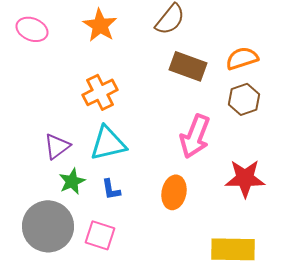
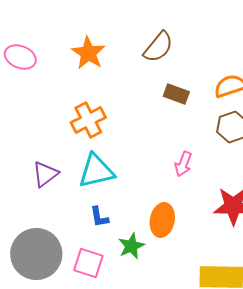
brown rectangle: (188, 66) -> (176, 94), size x0.7
pink arrow: (195, 136) -> (183, 164), size x0.6
green star: (72, 181) -> (131, 246), moved

